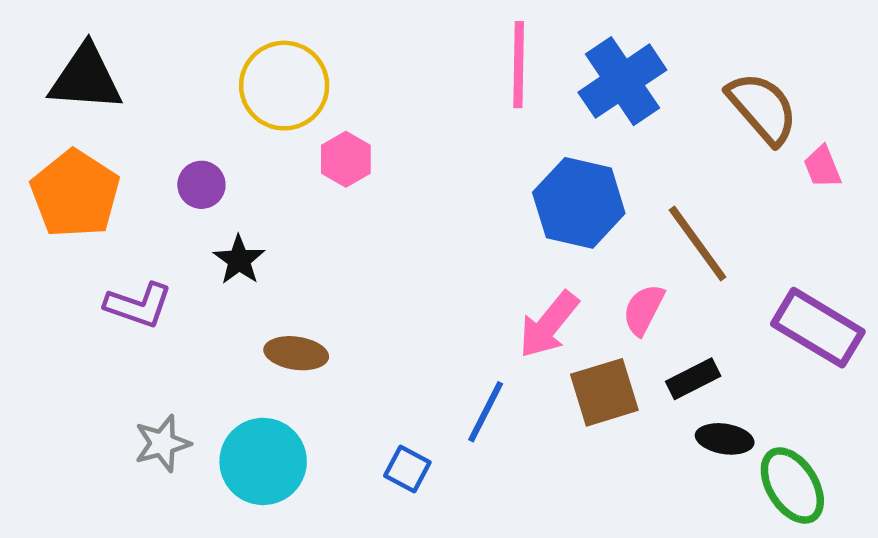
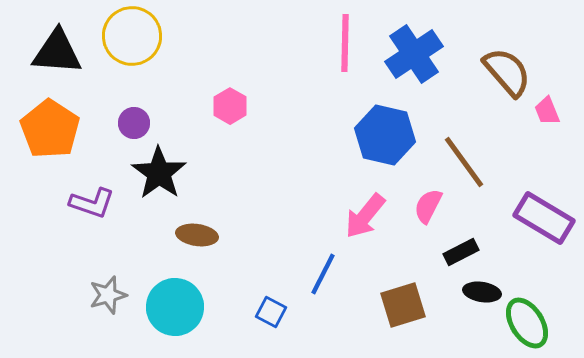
yellow circle: (284, 86) -> (132, 36), moved
black star: (239, 260) -> (159, 173), size x1.6
brown square: (604, 392) -> (403, 305), moved

